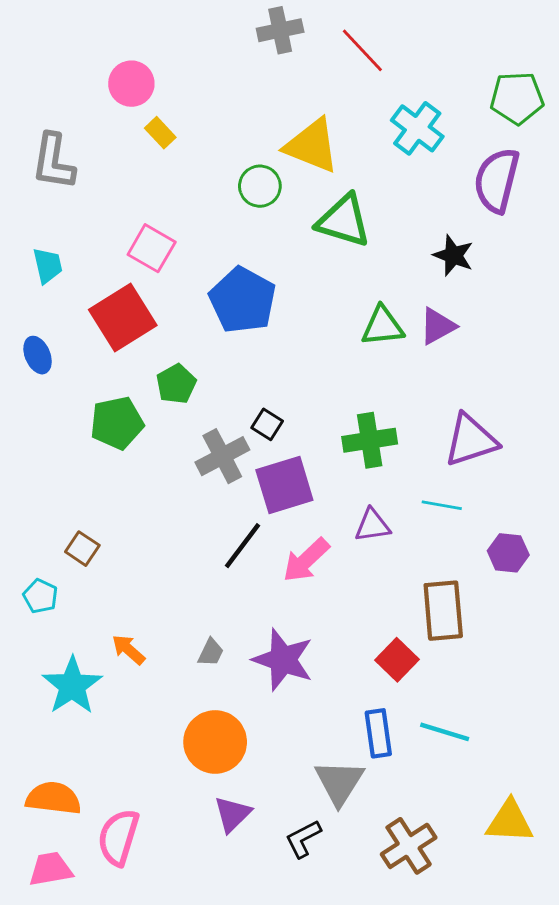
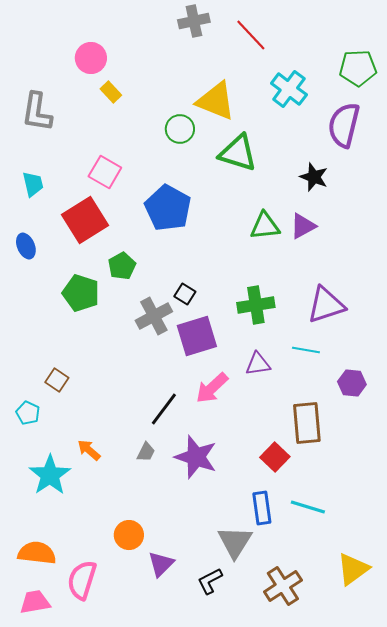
green pentagon: (117, 423) -> (81, 293), turned 30
black line: (243, 546) -> (164, 409), moved
orange circle: (215, 742) -> (129, 535), moved, size x0.7
yellow triangle: (510, 821) -> (353, 569), turned -39

